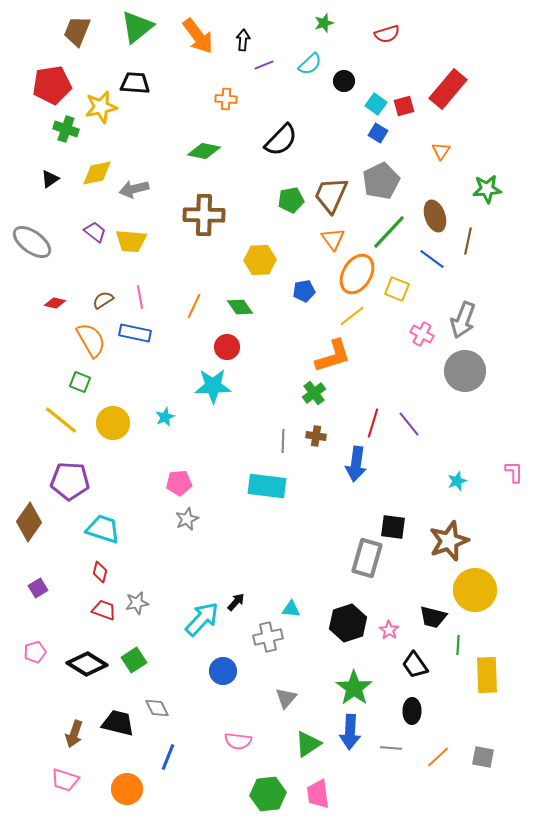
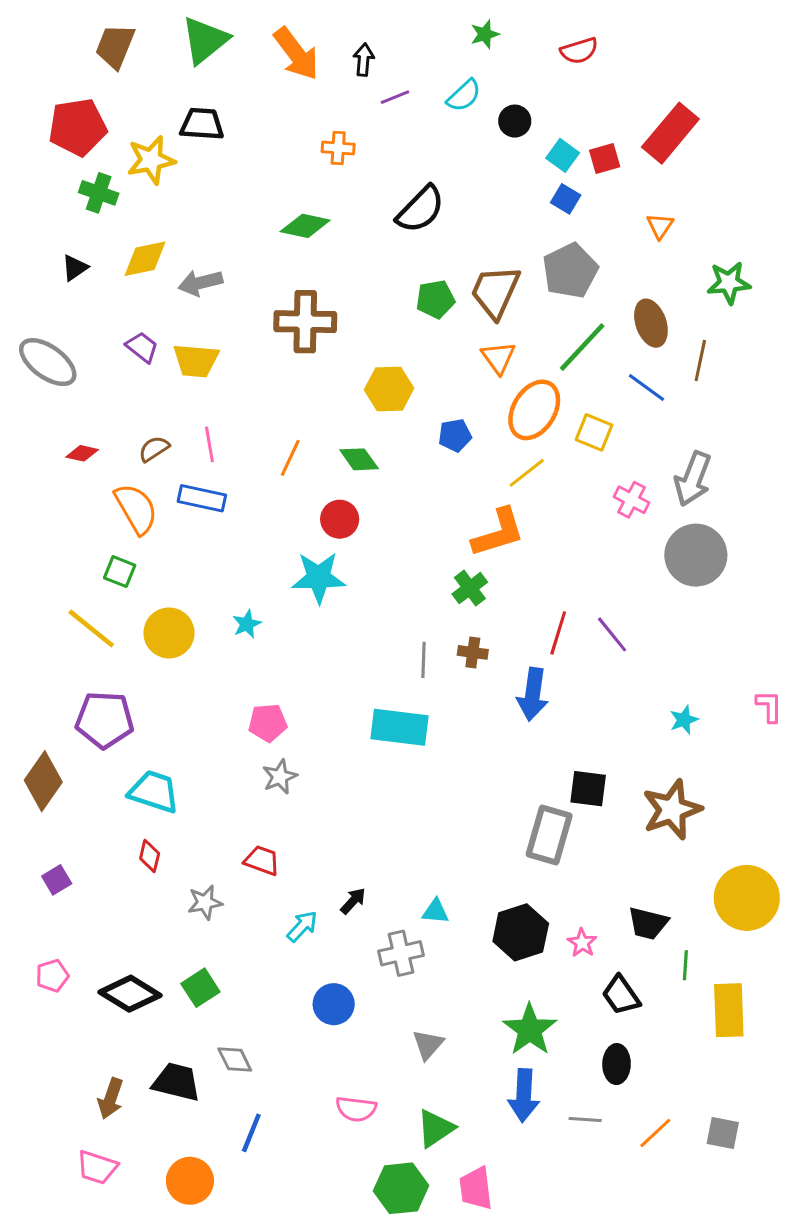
yellow circle: (475, 590) -> (747, 898), moved
red trapezoid: (104, 610) -> (262, 860), moved
cyan arrow: (202, 619) -> (302, 926), size x0.6
green triangle: (308, 744) -> (435, 1128), moved

